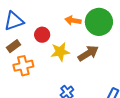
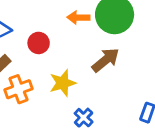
yellow star: (60, 52) -> (63, 83), moved

